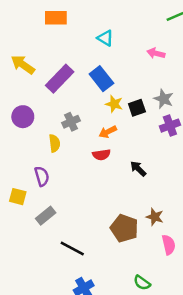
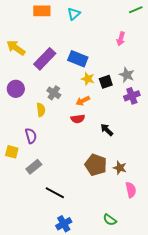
cyan triangle: (105, 38) -> (74, 14), moved, turned 48
pink arrow: (156, 53) -> (121, 39), turned -88
blue rectangle: (101, 79) -> (78, 59), turned -30
gray cross: (71, 122) -> (54, 93), turned -32
brown pentagon: (124, 228) -> (96, 165), moved

